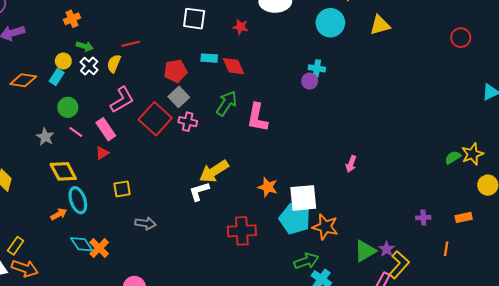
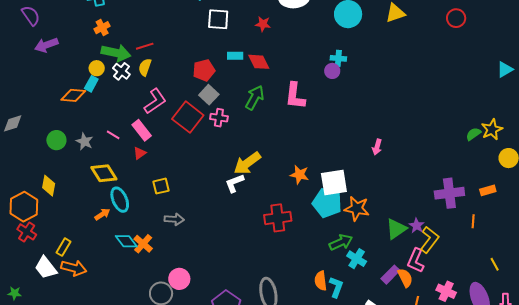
red circle: (461, 38) -> (456, 18), moved
red line: (131, 44) -> (145, 46), moved
green arrow: (85, 46) -> (116, 53), size x1.8
orange diamond: (23, 80) -> (73, 95), moved
green circle: (68, 107) -> (56, 140), moved
pink L-shape: (257, 118) -> (295, 96), moved
purple cross: (423, 218) -> (449, 193), size x2.0
gray arrow: (145, 223) -> (174, 219), moved

